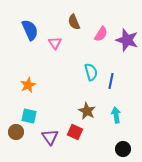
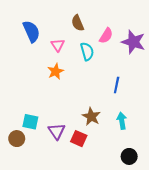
cyan semicircle: (91, 72) -> (87, 51), moved
orange star: (28, 85) -> (56, 71), moved
purple triangle: (50, 137) -> (57, 131), moved

